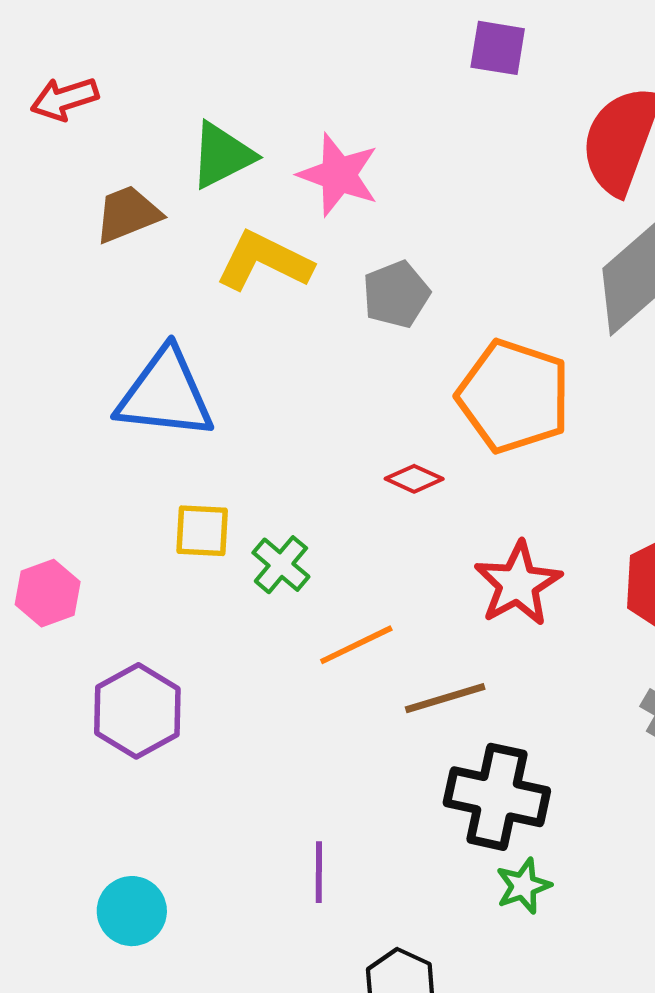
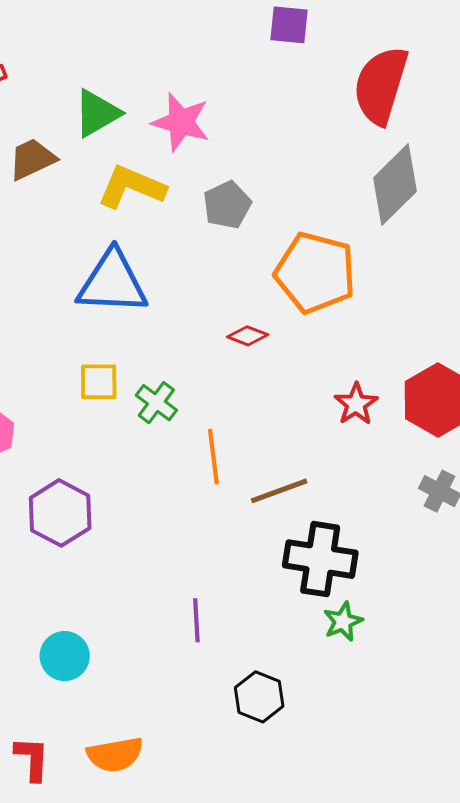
blue triangle: (165, 394) -> (112, 283), moved
red star: (518, 584) -> (356, 404), moved, size x0.7
orange line: (356, 645) -> (213, 457), turned -68

